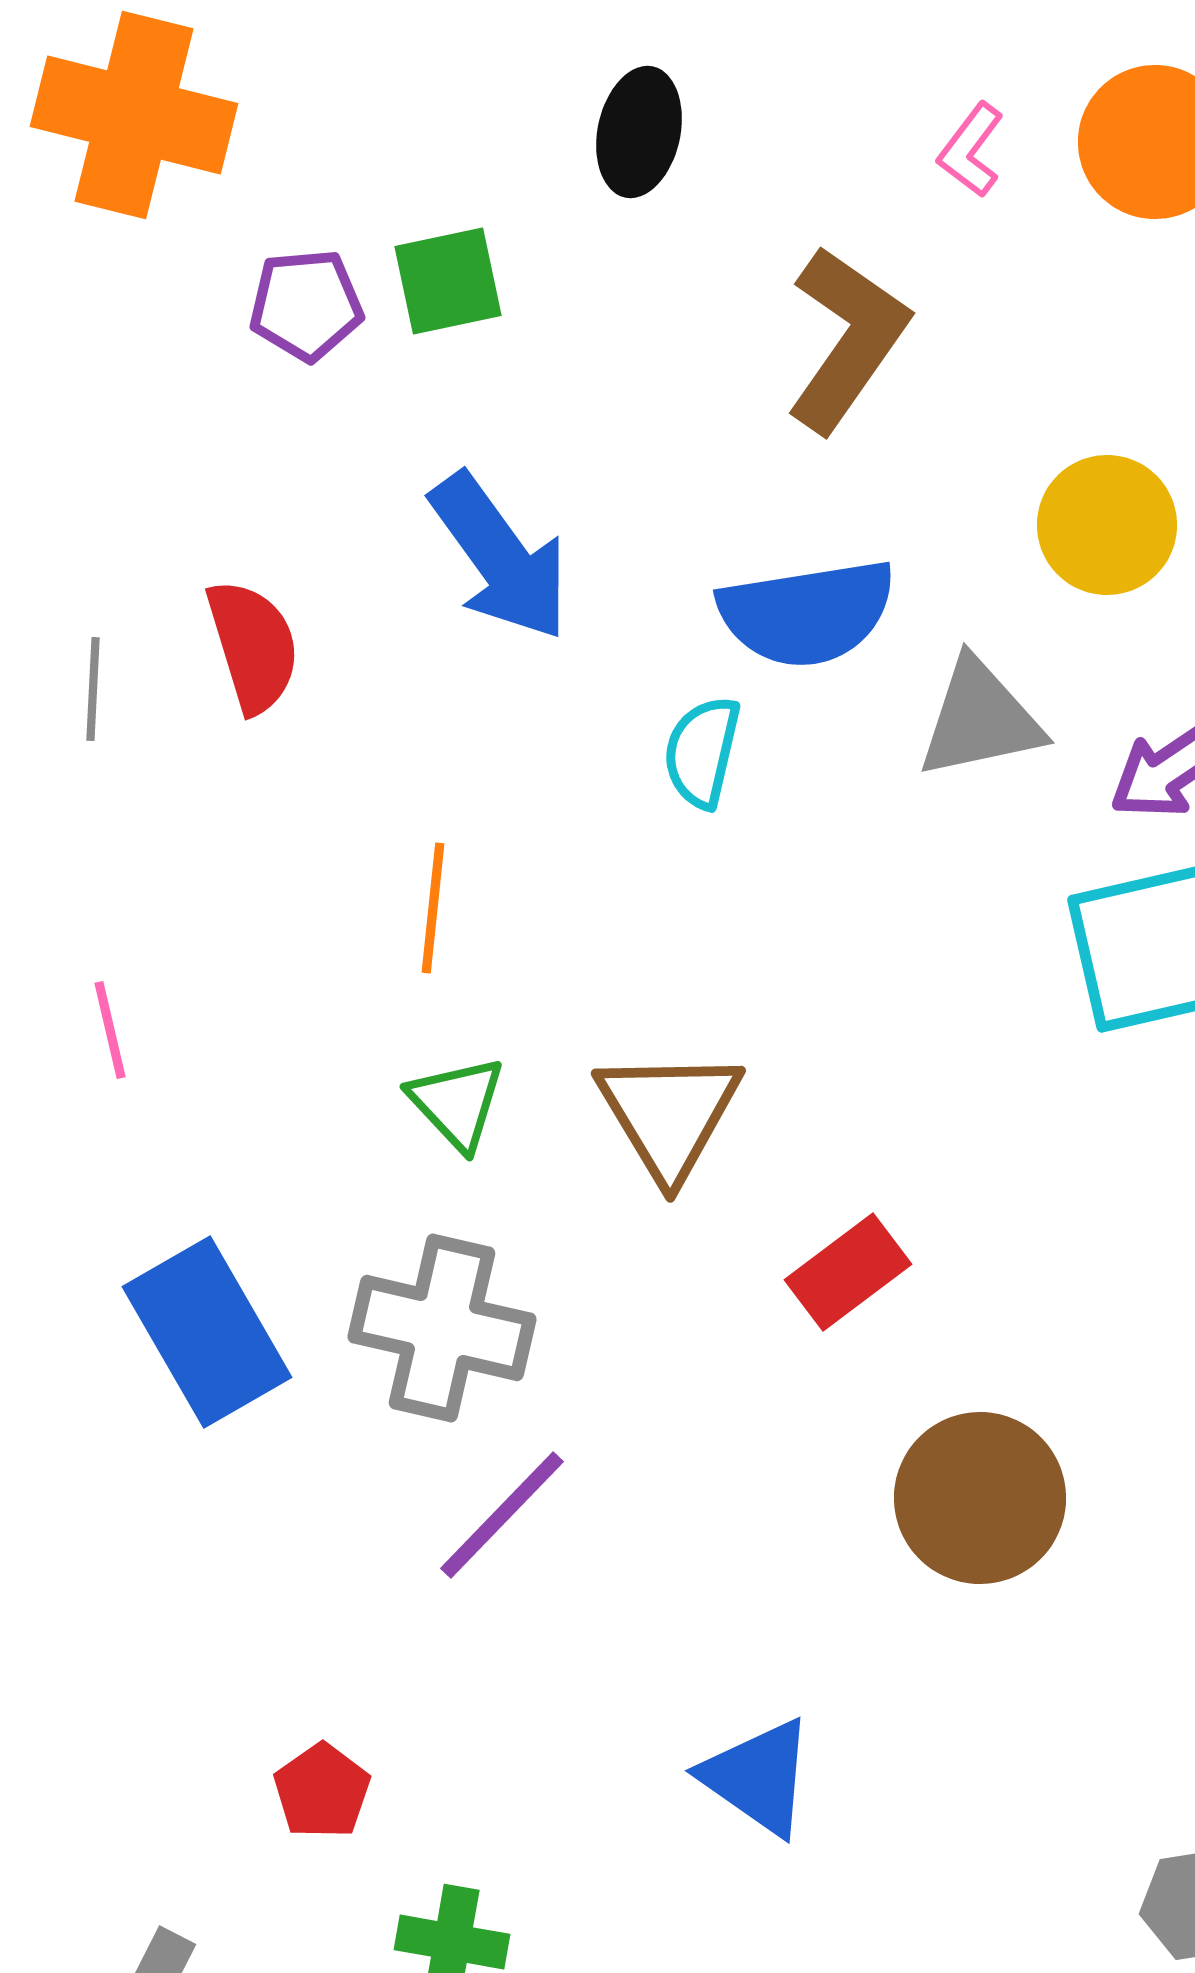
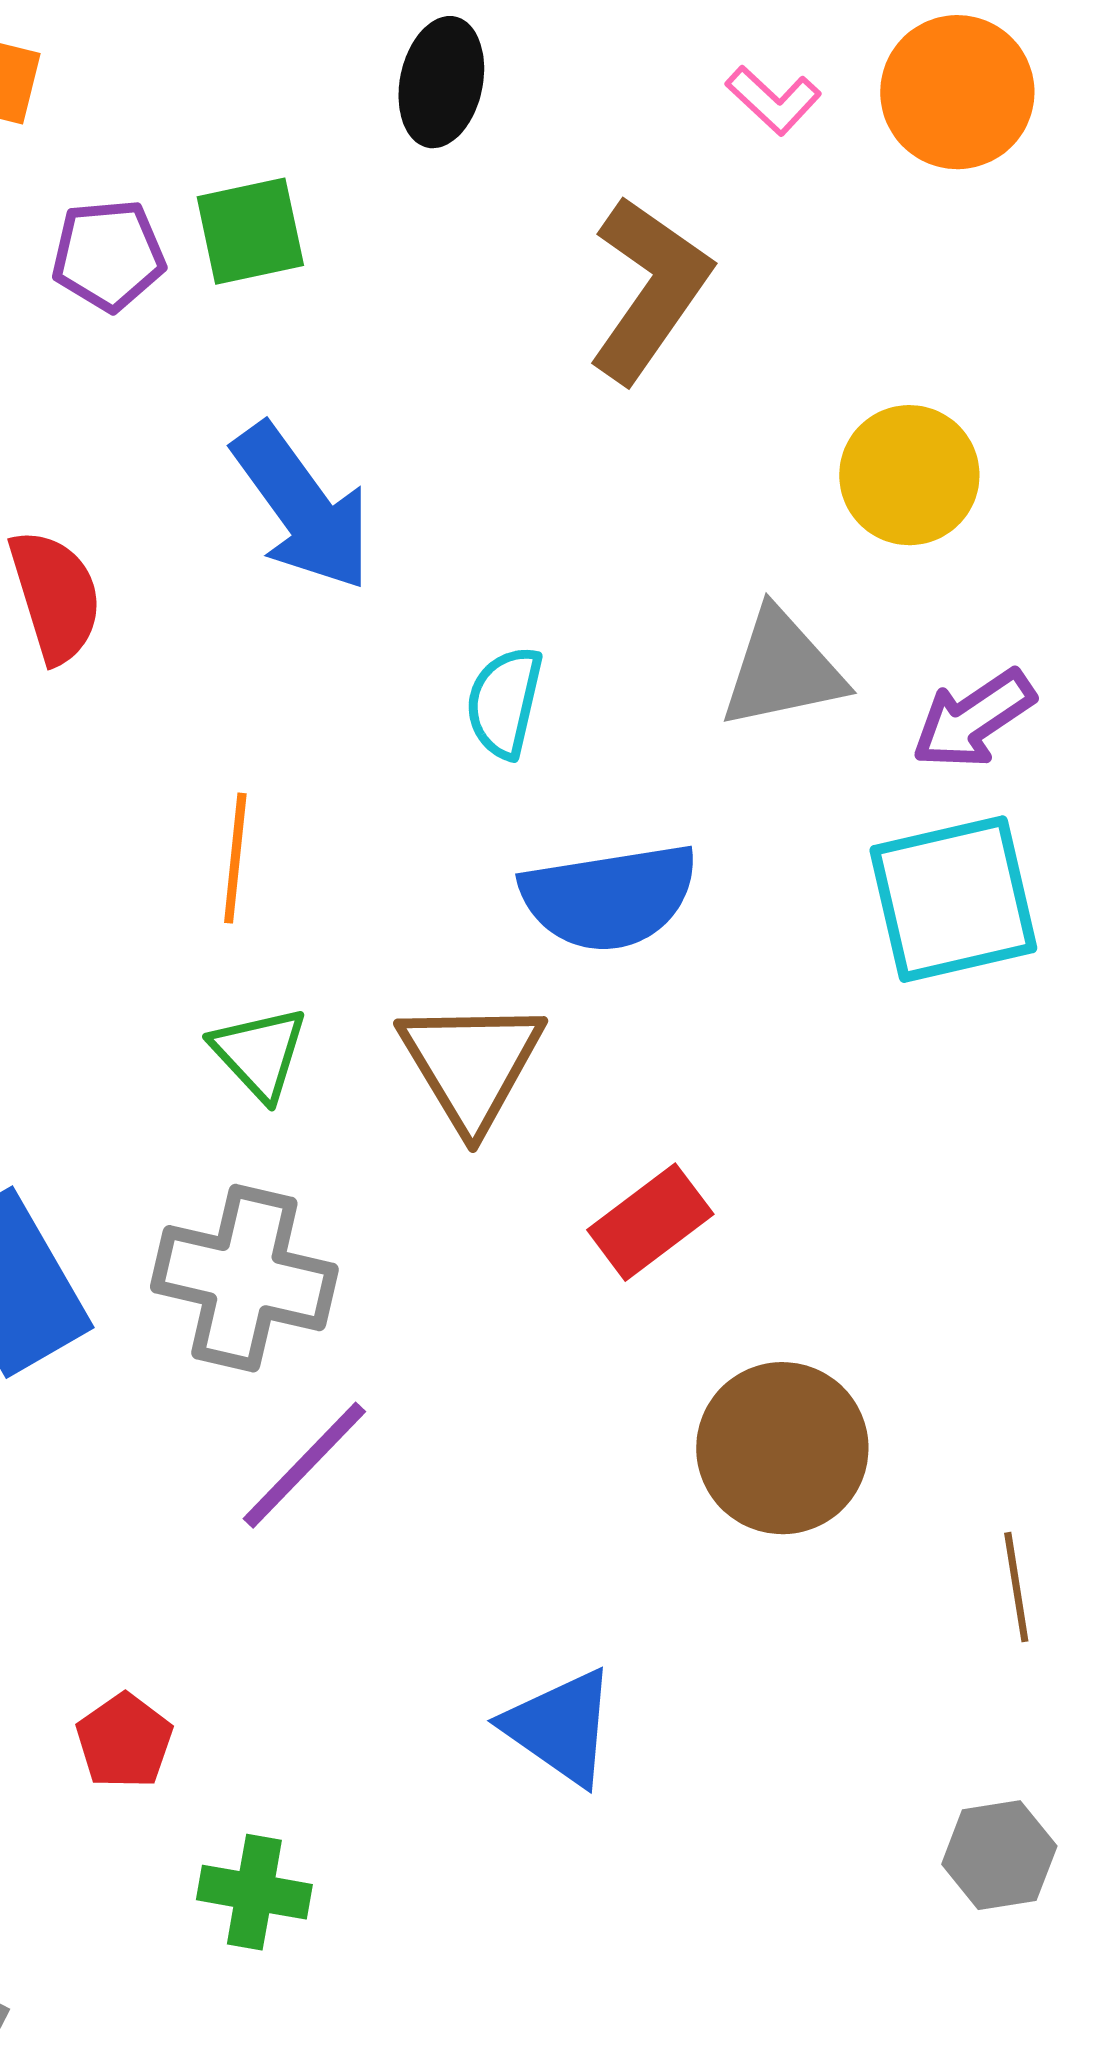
pink L-shape: (971, 150) -> (773, 100), turned -84
blue semicircle: (807, 613) -> (609, 897), moved

